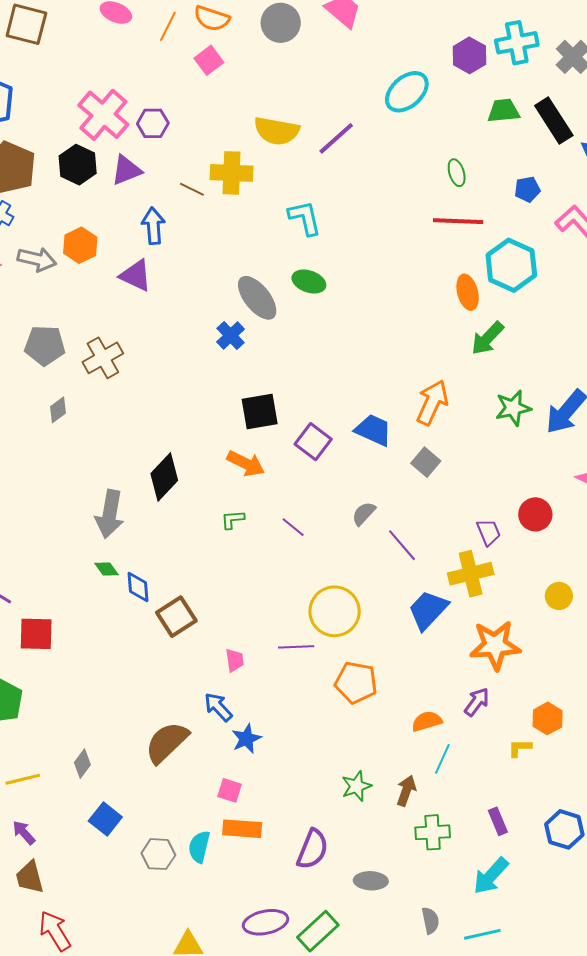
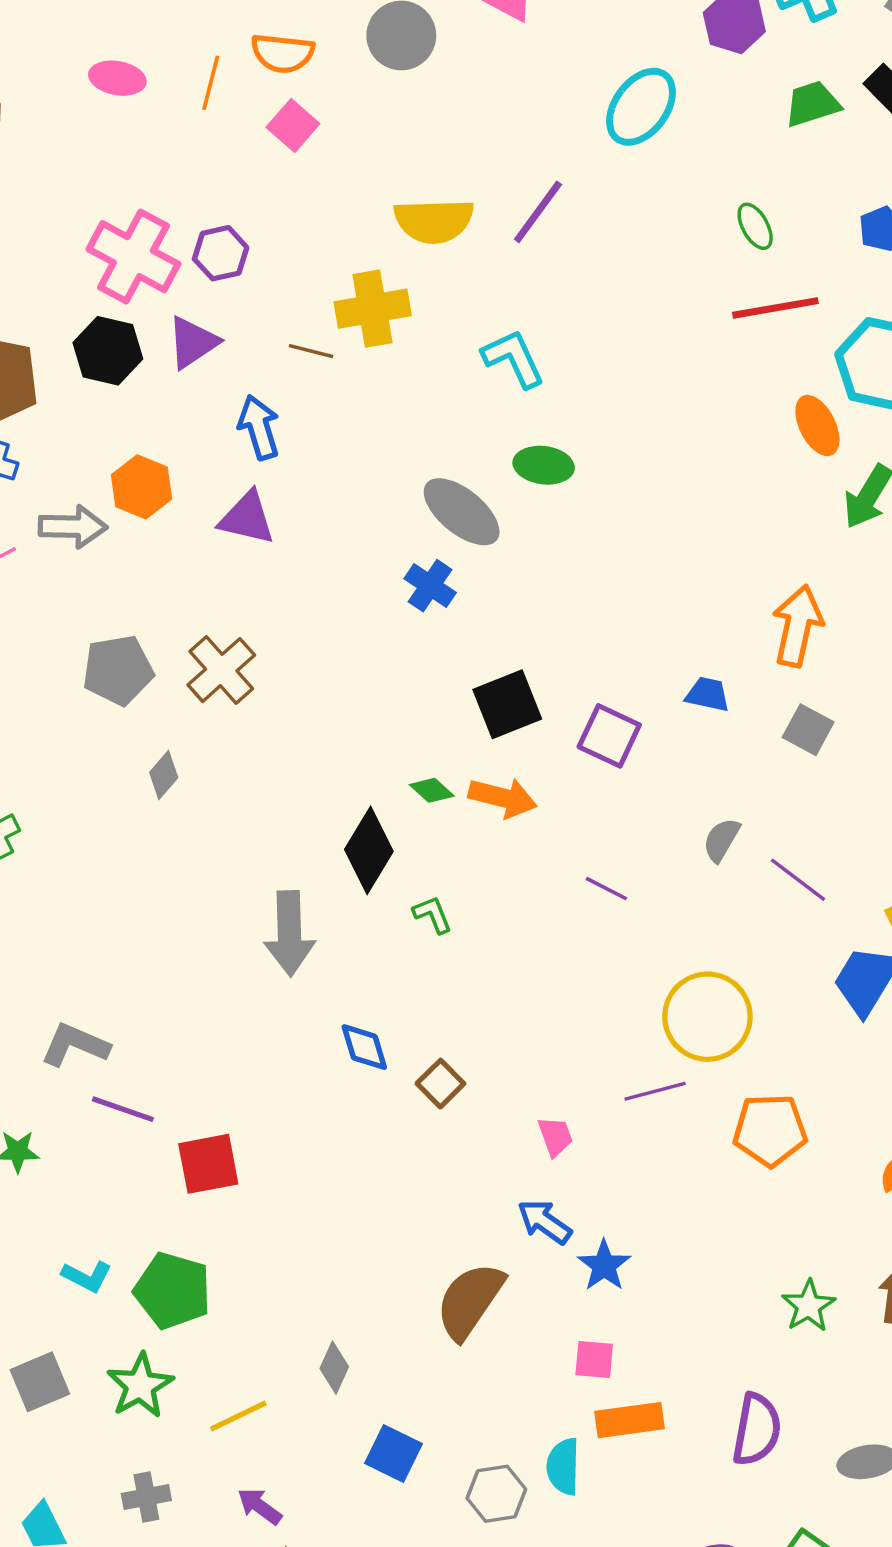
blue trapezoid: (373, 430) -> (708, 694), size x0.7
green L-shape: (233, 519) -> (433, 915), moved, turned 85
green diamond: (106, 569) -> (432, 790), moved
brown square: (176, 617) -> (440, 1084), size x0.7

